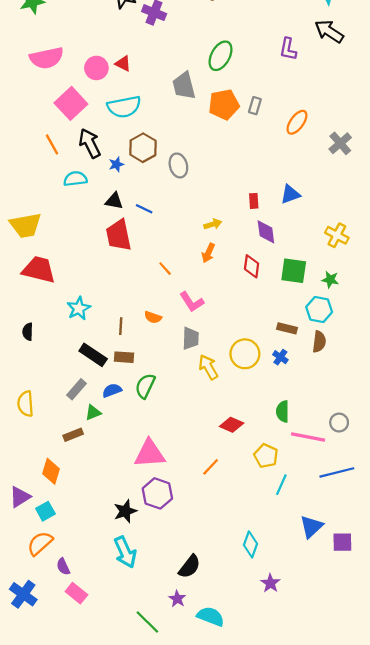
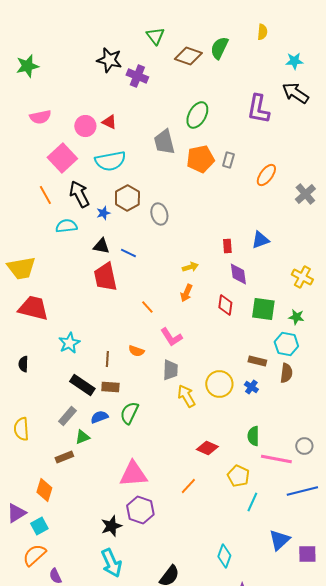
purple L-shape: (288, 49) -> (258, 109), size x1.4
pink semicircle: (47, 58) -> (40, 117), size x0.7

